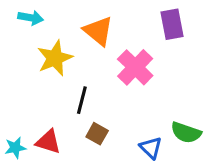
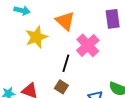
black line: (82, 100) -> (66, 63), moved

